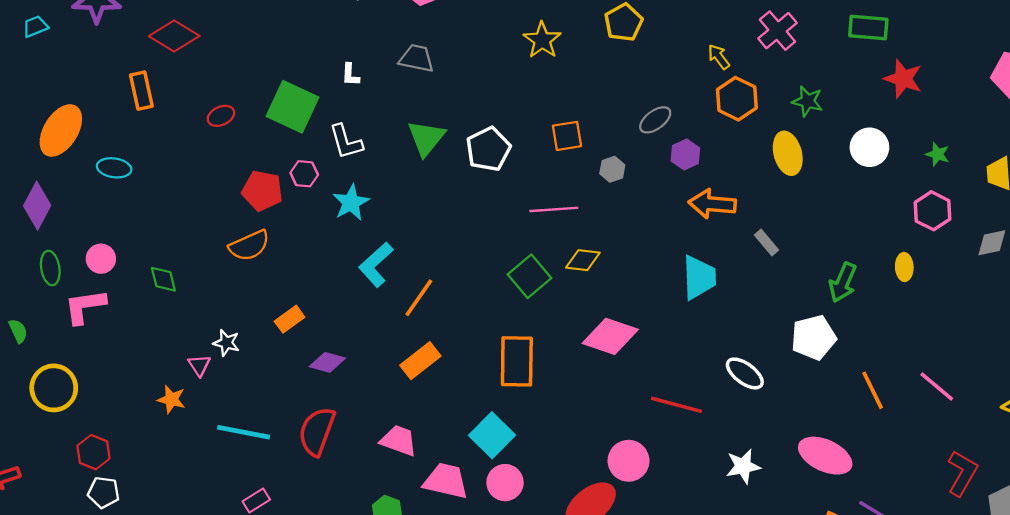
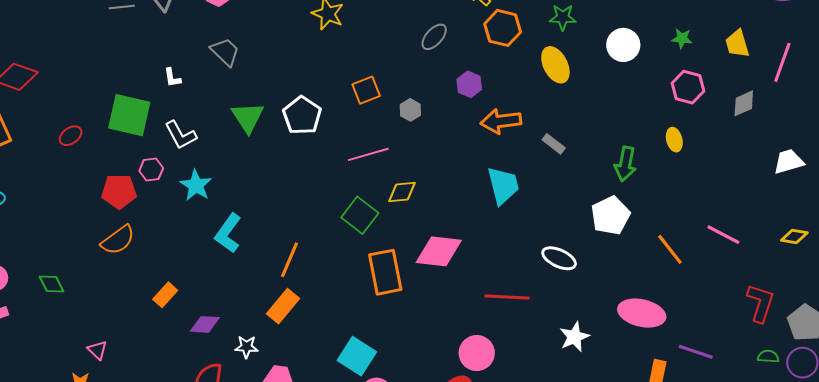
gray trapezoid: (417, 58) -> (225, 52), turned 44
gray ellipse: (655, 120) -> (434, 37), moved
orange line: (419, 298) -> (289, 260), moved
white star: (226, 343) -> (246, 347), moved
orange rectangle: (517, 361) -> (385, 272), moved

